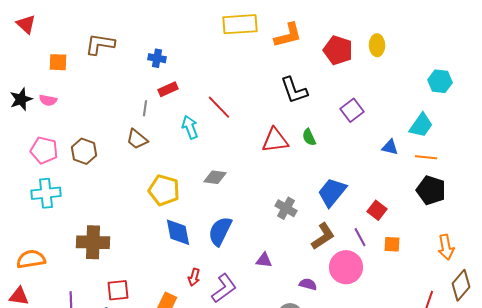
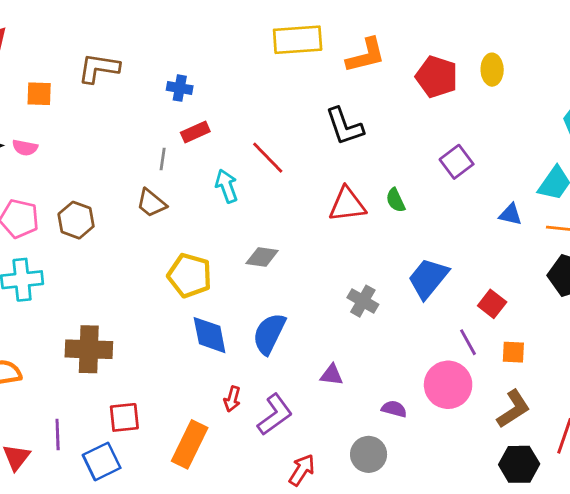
black L-shape: (294, 90) -> (344, 126), moved
brown L-shape: (323, 236) -> (513, 409), moved

